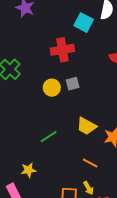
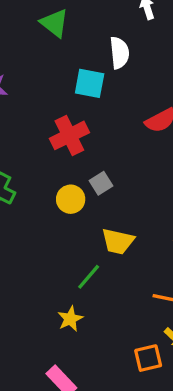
yellow trapezoid: (87, 126) -> (118, 241), moved
yellow star: (28, 170) -> (70, 319), moved

